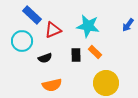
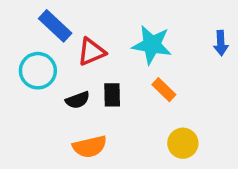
blue arrow: (128, 25) -> (221, 43), turned -40
black rectangle: (76, 55) -> (112, 95), moved
yellow circle: (106, 83) -> (183, 143), size x0.7

